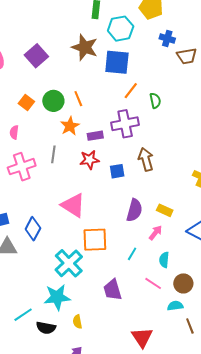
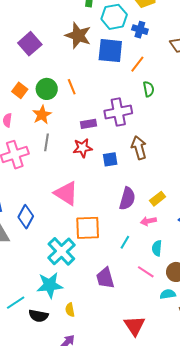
blue cross: (167, 39) -> (140, 30), moved
orange line: (131, 91) -> (137, 64), moved
orange star: (70, 126) -> (42, 115), moved
yellow rectangle: (165, 210) -> (158, 199), turned -63
pink arrow: (156, 233) -> (148, 221), turned -140

